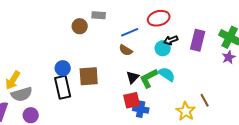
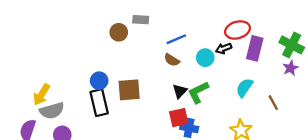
red ellipse: (159, 18) -> (237, 30), moved
cyan circle: (163, 48) -> (205, 58), moved
cyan semicircle: (167, 74) -> (244, 88), moved, turned -90
brown line: (205, 100) -> (273, 103), moved

